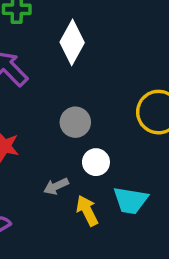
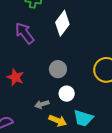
yellow arrow: (87, 211) -> (58, 121), turned 132

